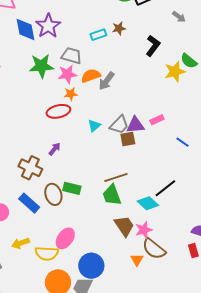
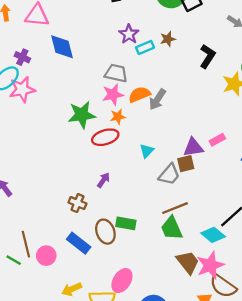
purple star: (48, 26) -> (129, 34), moved, size x0.7
green star: (41, 66) -> (82, 115), moved
gray trapezoid: (119, 125) -> (169, 175), moved
brown cross: (30, 168) -> (77, 203), size x0.7
pink star: (144, 230) -> (210, 265), size x1.4

